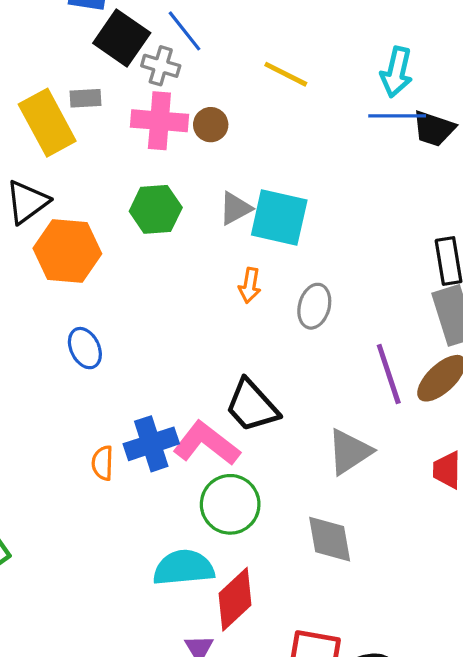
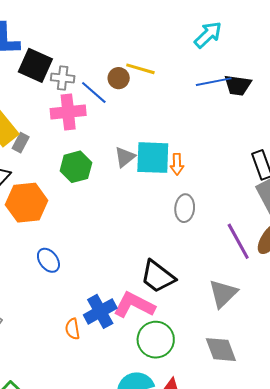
blue line: (185, 31) -> (94, 93), moved
cyan arrow: (397, 72) -> (208, 35), moved, turned -136
gray rectangle: (85, 98) -> (21, 143), moved, turned -48
brown circle: (211, 125) -> (119, 78), moved
orange arrow: (250, 285) -> (177, 164), moved

